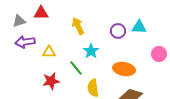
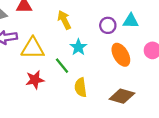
yellow triangle: (49, 52) -> (33, 48), size x1.6
orange ellipse: (124, 69) -> (121, 55), moved, turned 50

